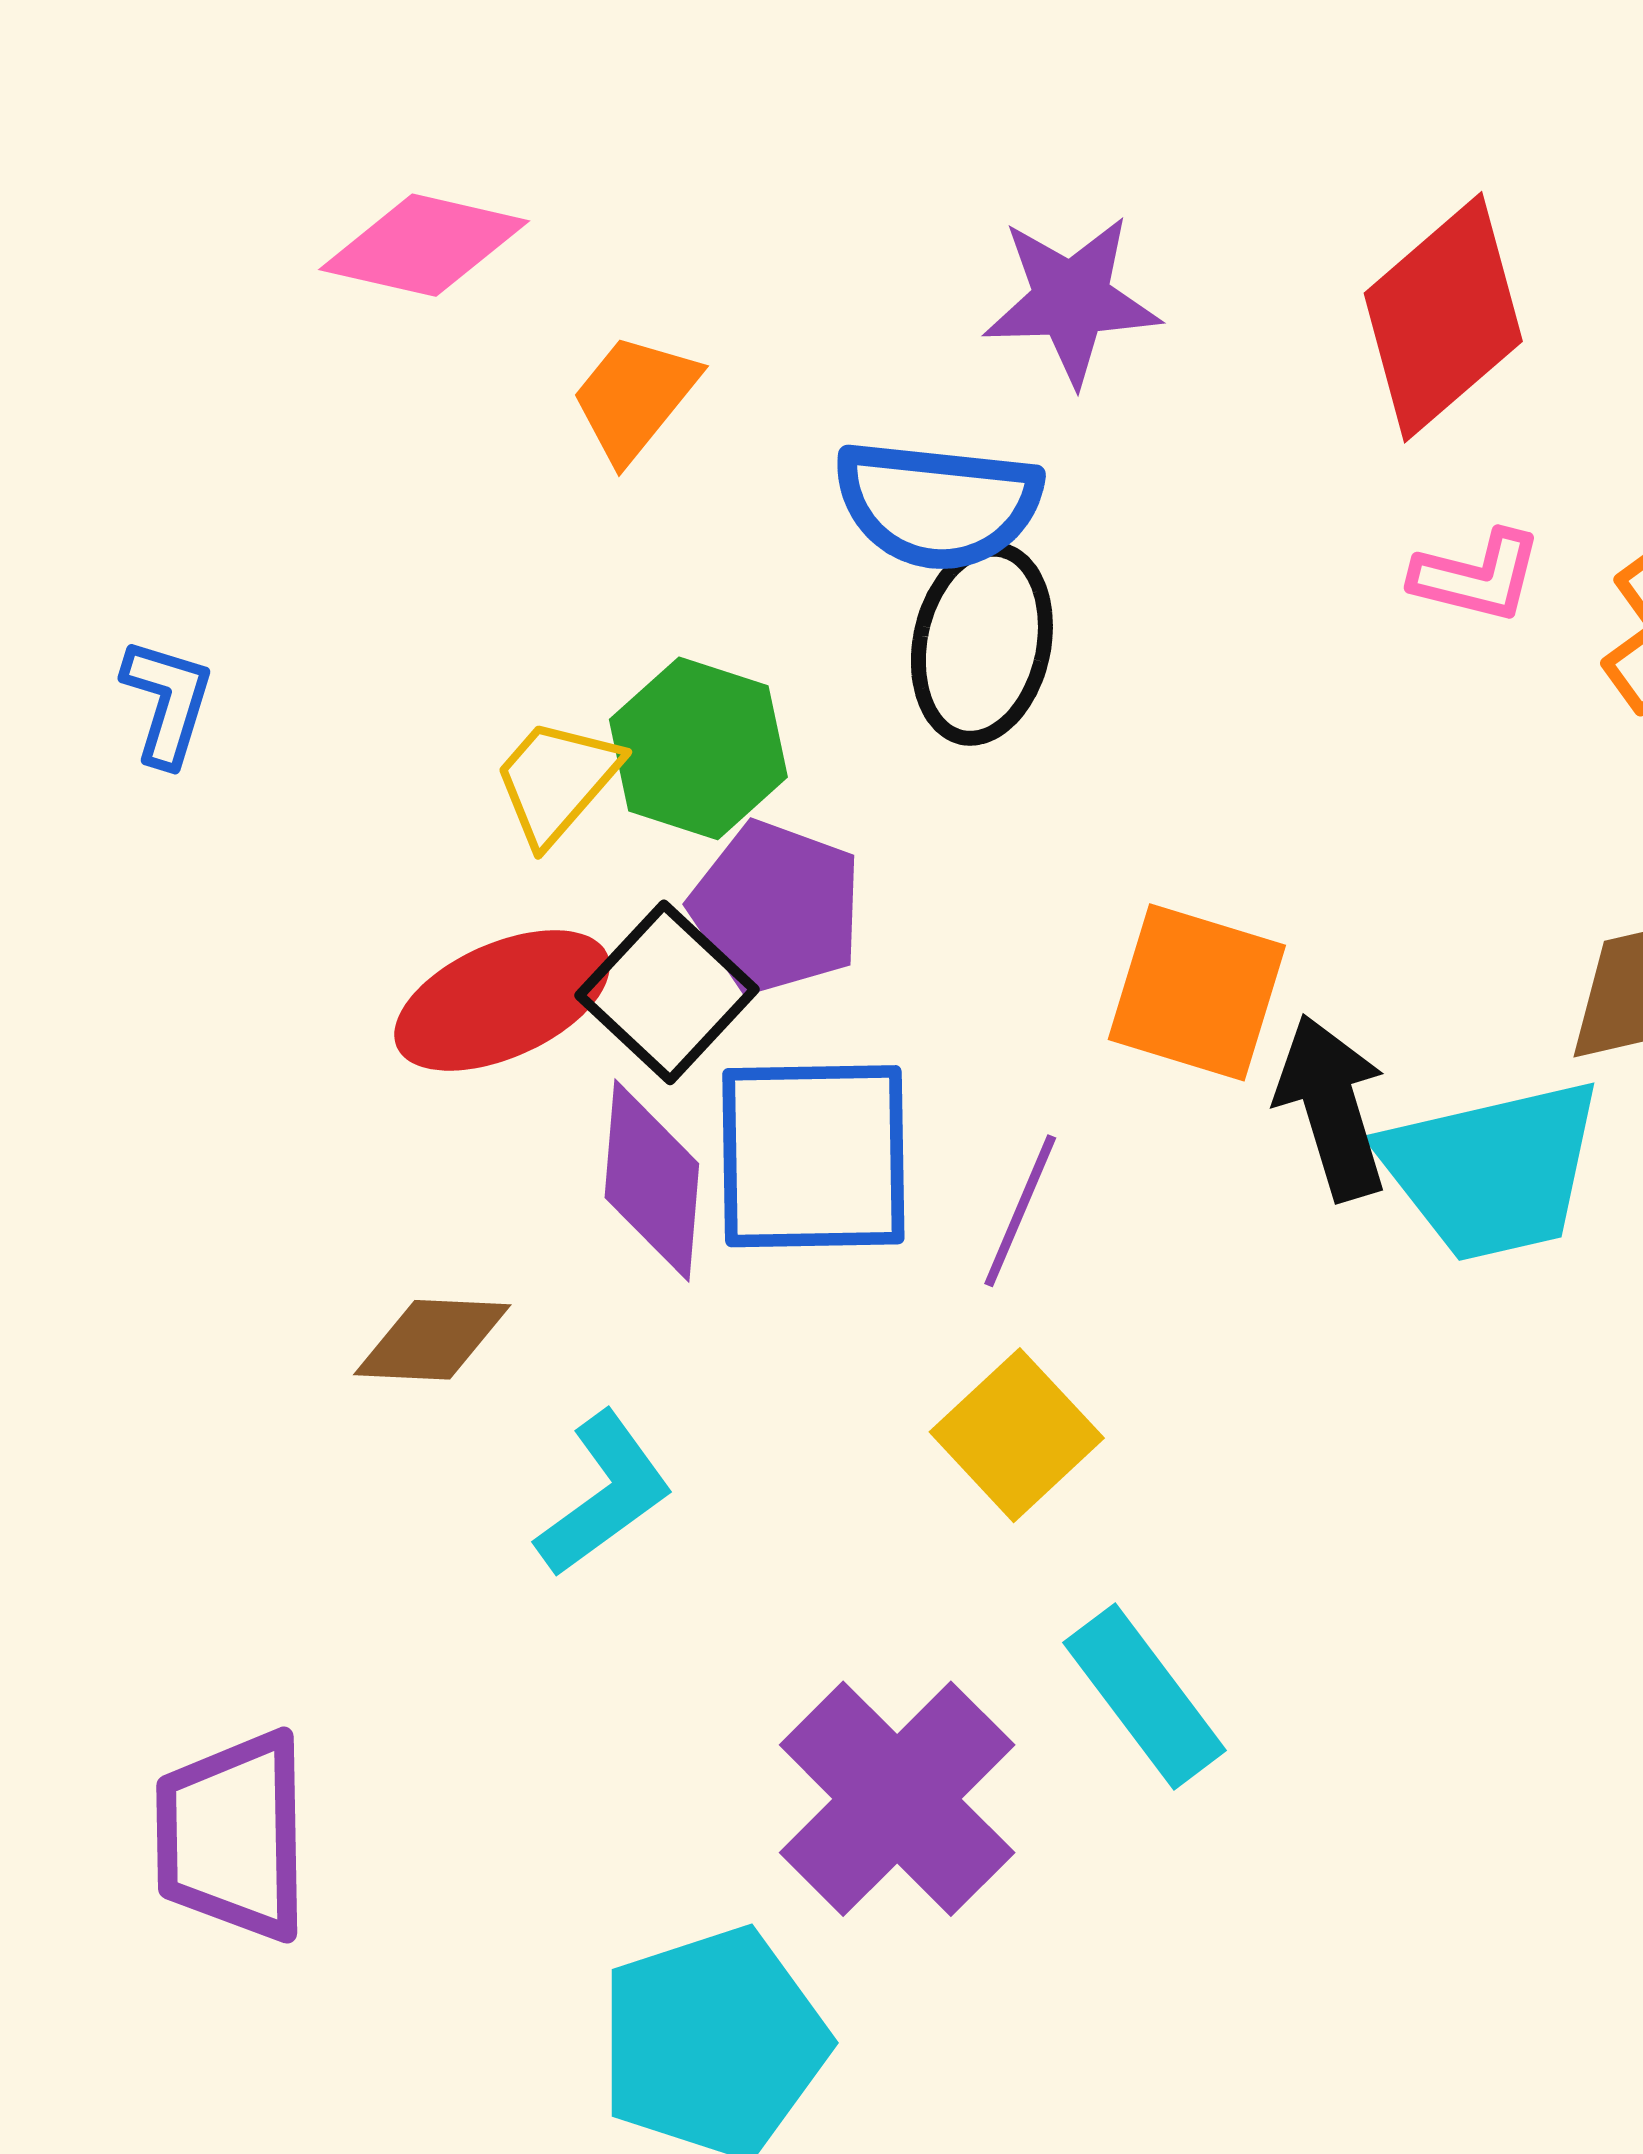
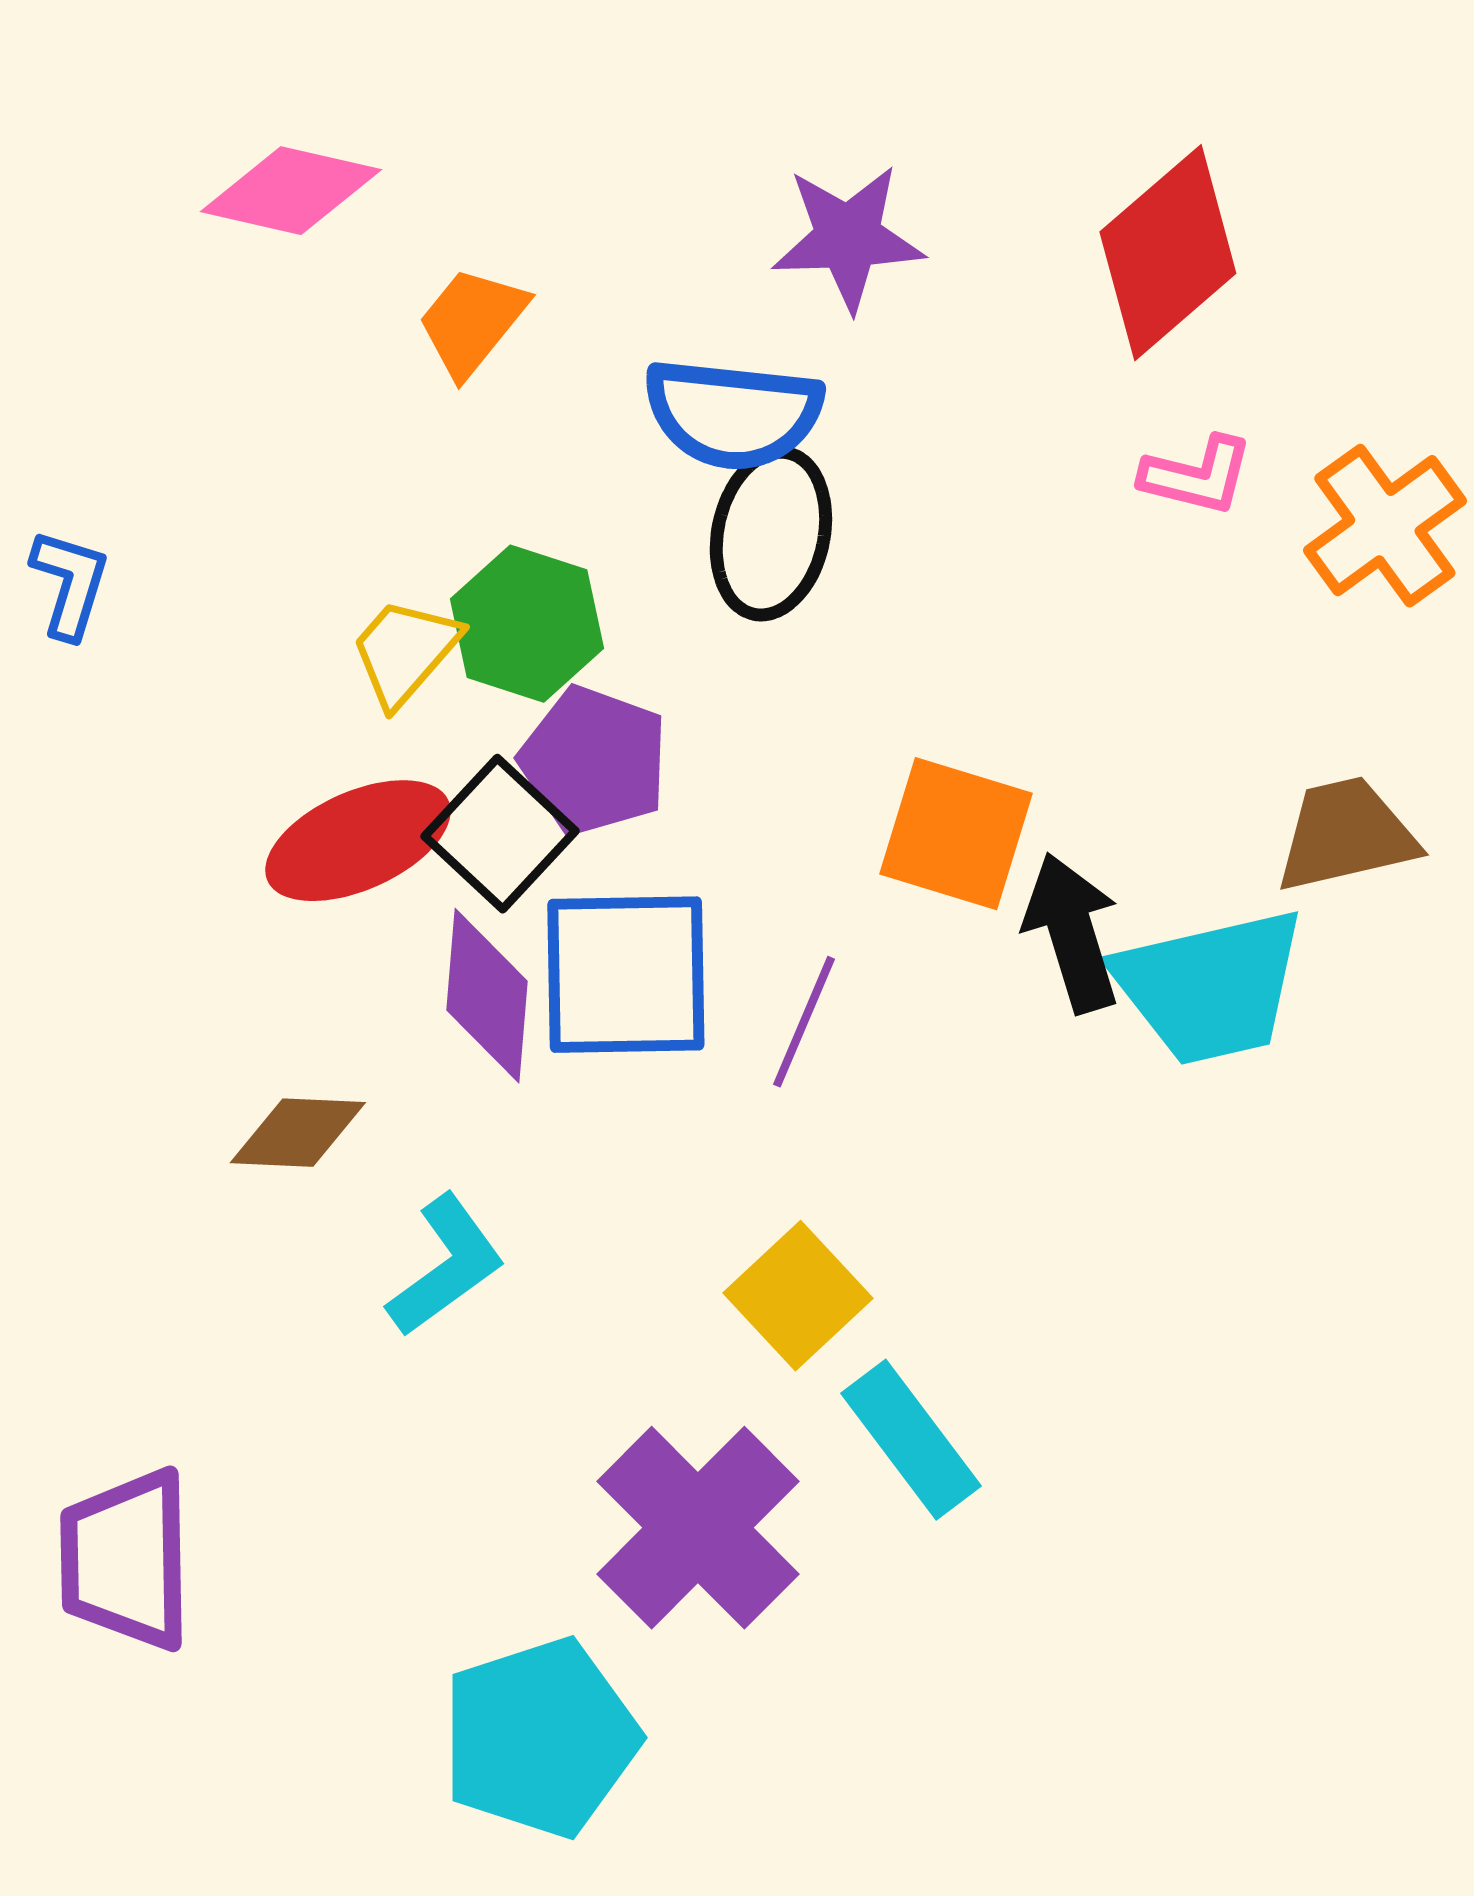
yellow square: (1017, 1435) -> (798, 1296), moved

